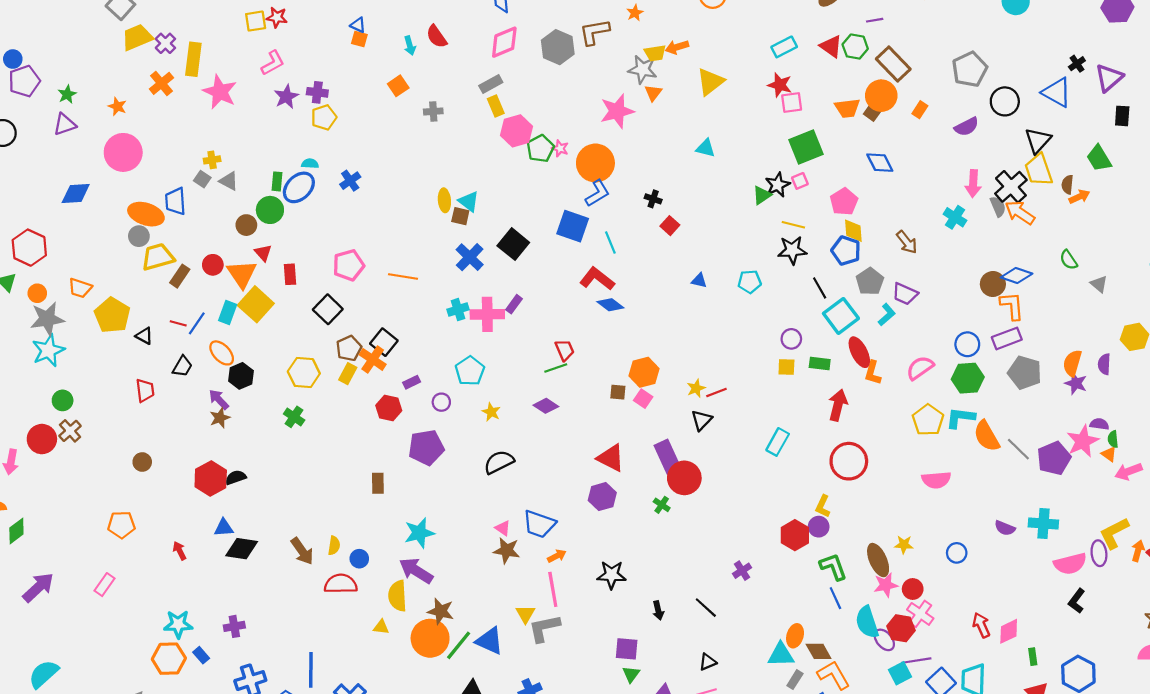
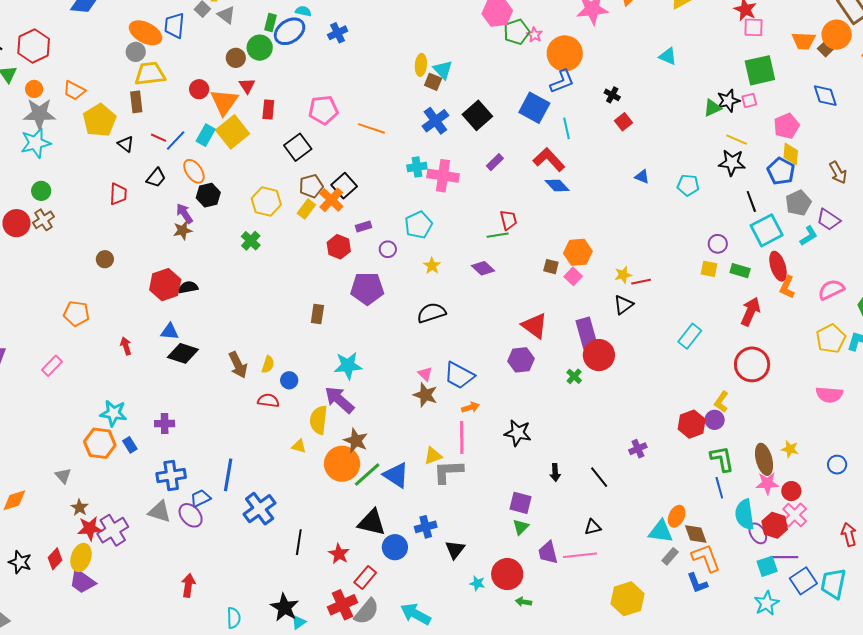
brown rectangle: (180, 276) -> (136, 102), moved, turned -50
purple rectangle: (514, 304) -> (495, 162), moved
red semicircle: (341, 584) -> (268, 401), size x0.7
yellow triangle: (525, 614) -> (433, 456), turned 30

